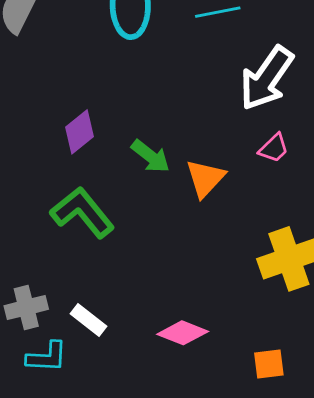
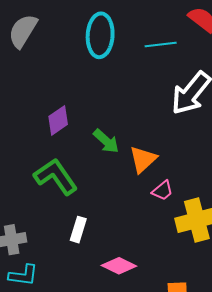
pink trapezoid: (274, 148) -> (162, 191), moved
white rectangle: (89, 320) -> (78, 230), moved, turned 65

